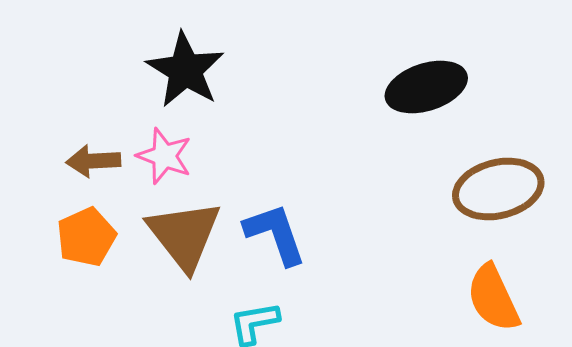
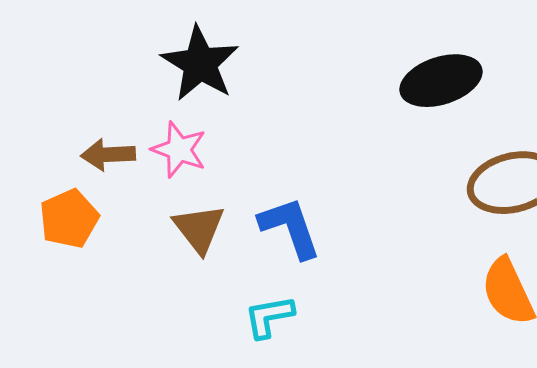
brown triangle: (184, 235) -> (199, 229), size x0.7
orange pentagon: (86, 237) -> (69, 219), moved

